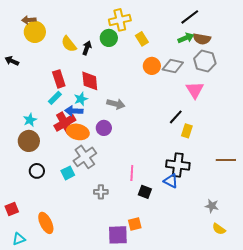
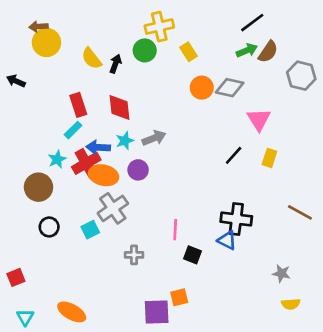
brown semicircle: (202, 39) -> (268, 52), turned -66
gray hexagon: (205, 61) -> (301, 76), moved
cyan star: (81, 99) -> (125, 141), moved
gray arrow: (116, 104) -> (154, 138), turned -36
cyan star: (30, 120) -> (57, 159), moved
yellow rectangle: (187, 131) -> (269, 158), moved
brown line: (226, 160) -> (300, 212), turned 30
orange ellipse: (46, 223) -> (72, 312), moved, turned -35
yellow semicircle: (219, 229) -> (291, 304), turned -40
cyan triangle: (19, 239) -> (25, 317), turned -40

